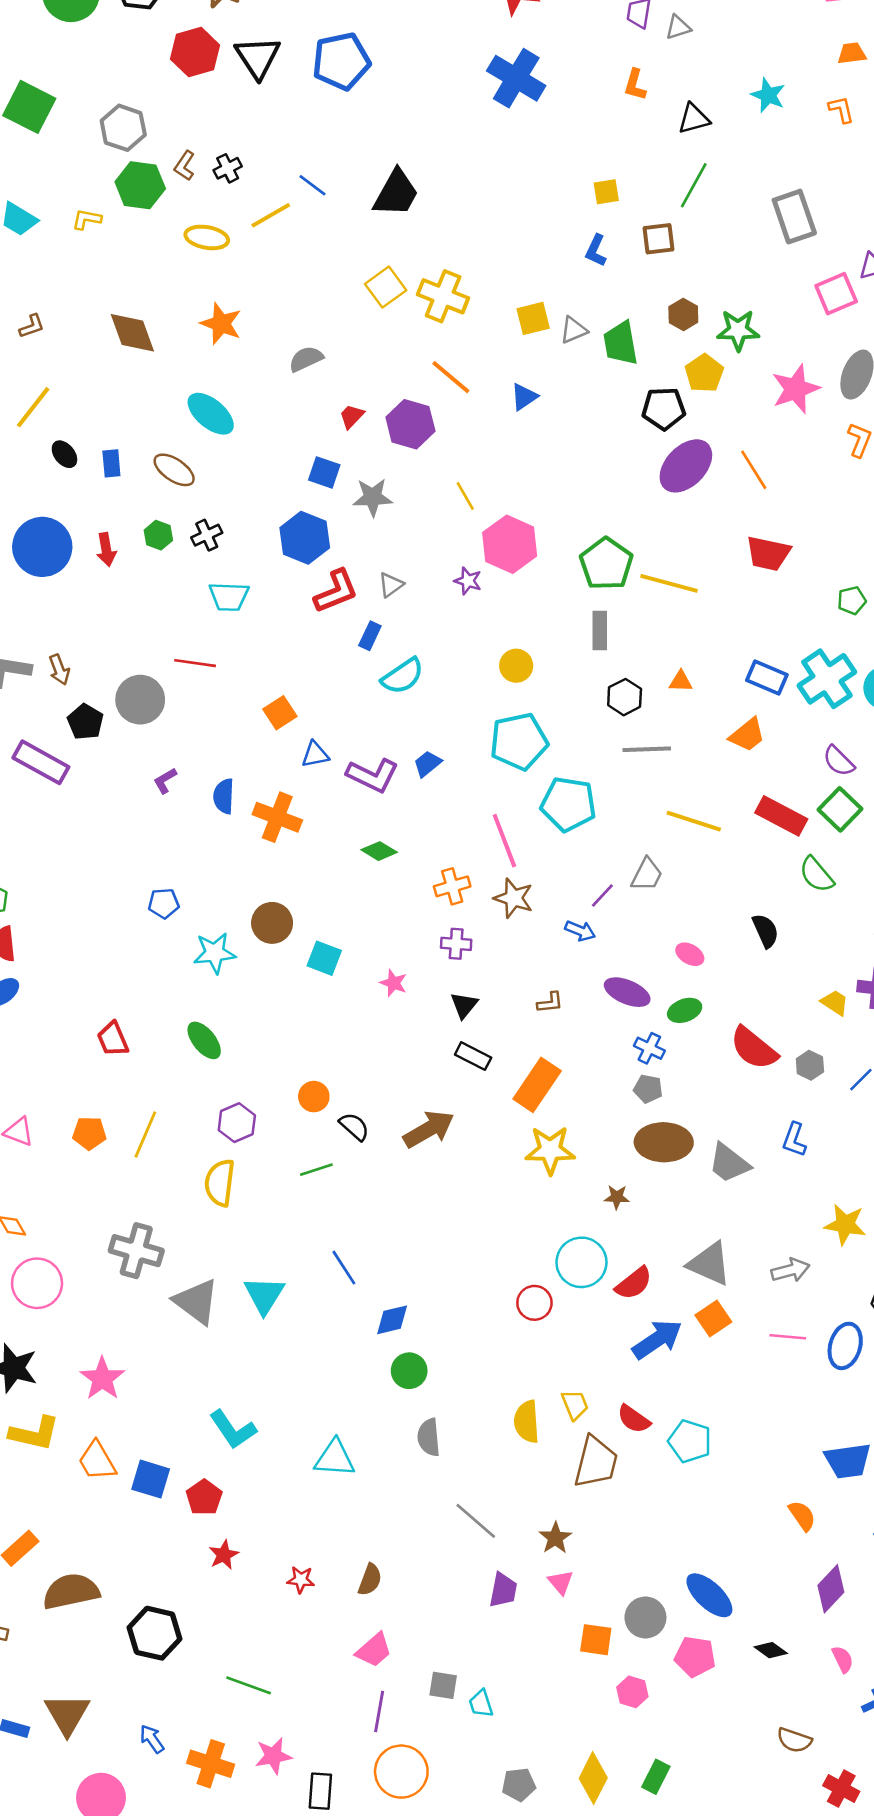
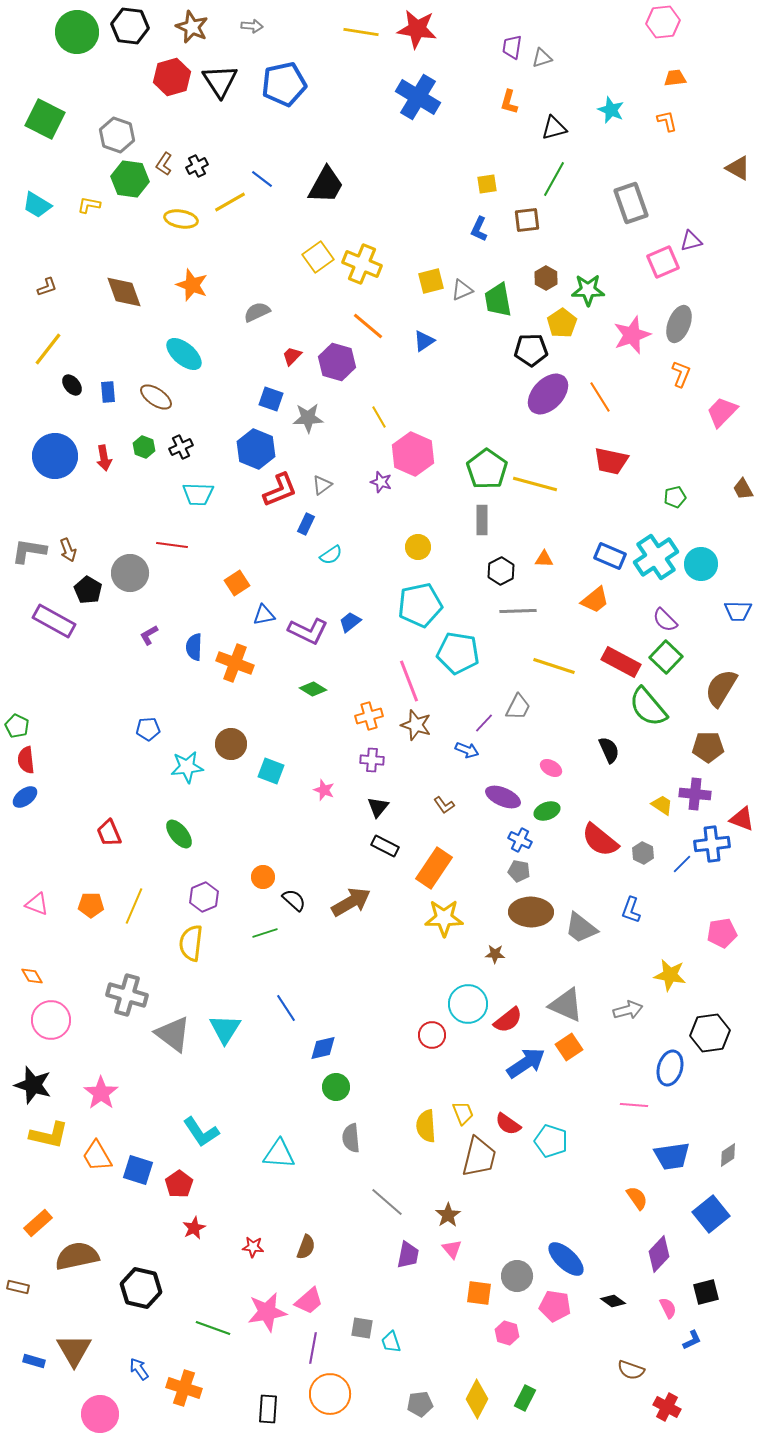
cyan semicircle: (403, 676) -> (331, 555), size x0.7
green semicircle: (816, 875) -> (648, 707), size x1.4
brown L-shape: (550, 1003) -> (444, 805), turned 60
pink line: (788, 1337) -> (634, 1105), moved
pink star: (273, 1756) -> (267, 1312), moved, size x1.4

